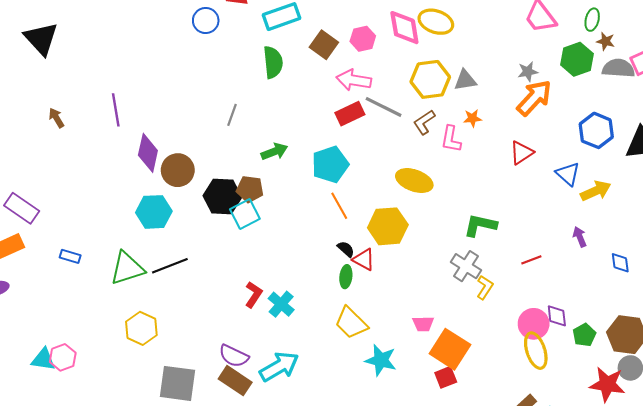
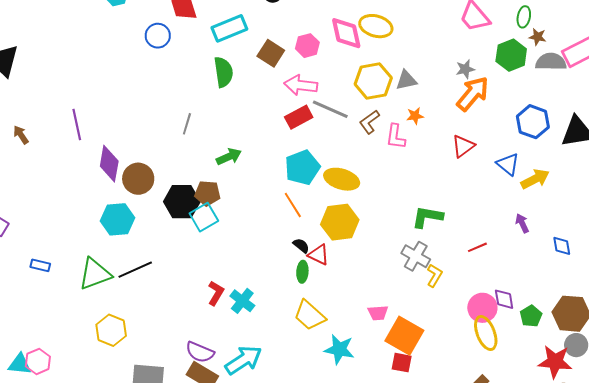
cyan pentagon: (330, 164) -> (302, 168), moved
yellow ellipse: (414, 181) -> (342, 179), moved
red square: (446, 377) -> (402, 363), turned 35

